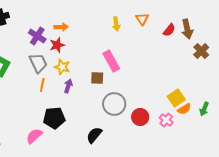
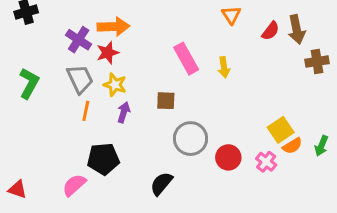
yellow arrow: (116, 24) -> (224, 67), moved
orange arrow: (61, 27) -> (113, 27), size x1.5
brown cross: (201, 51) -> (317, 61), turned 35
pink rectangle: (111, 61) -> (186, 59), moved

